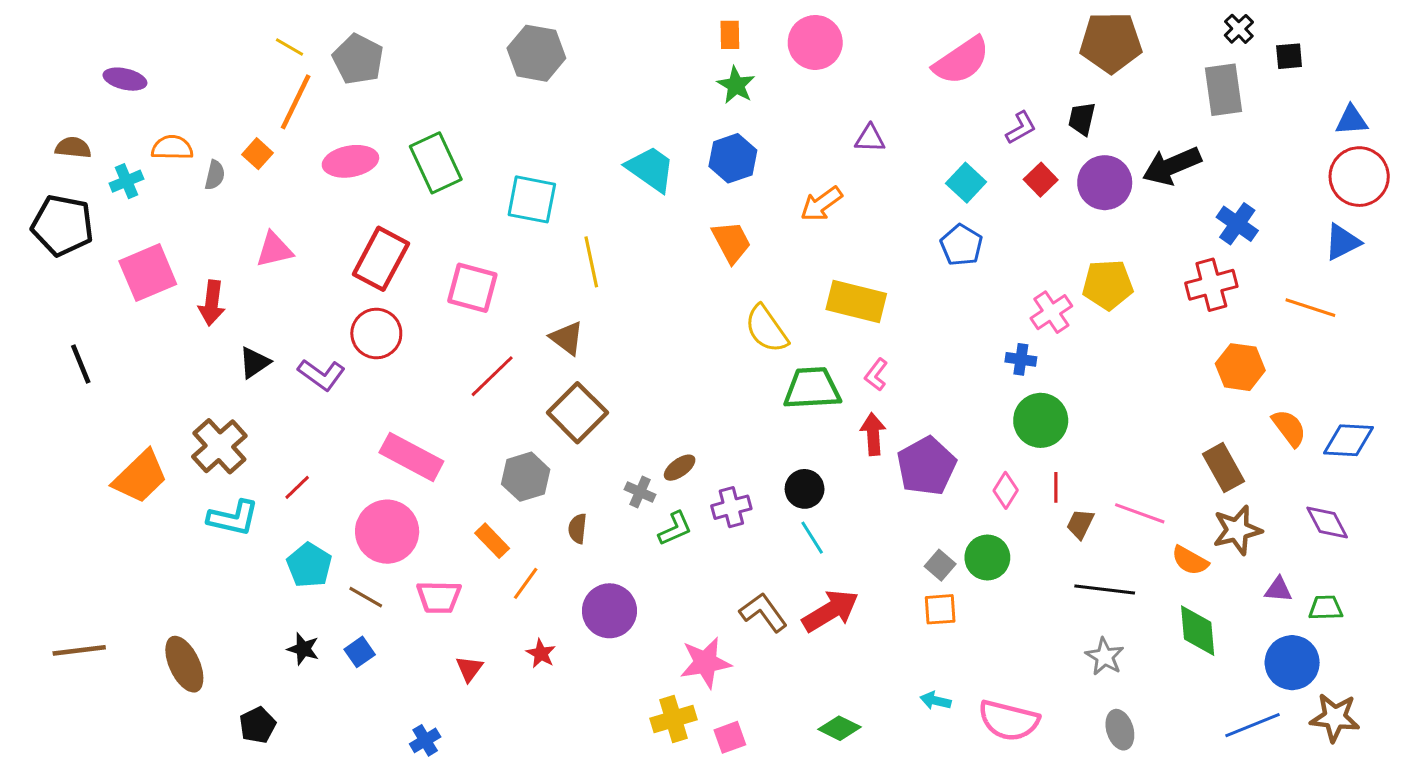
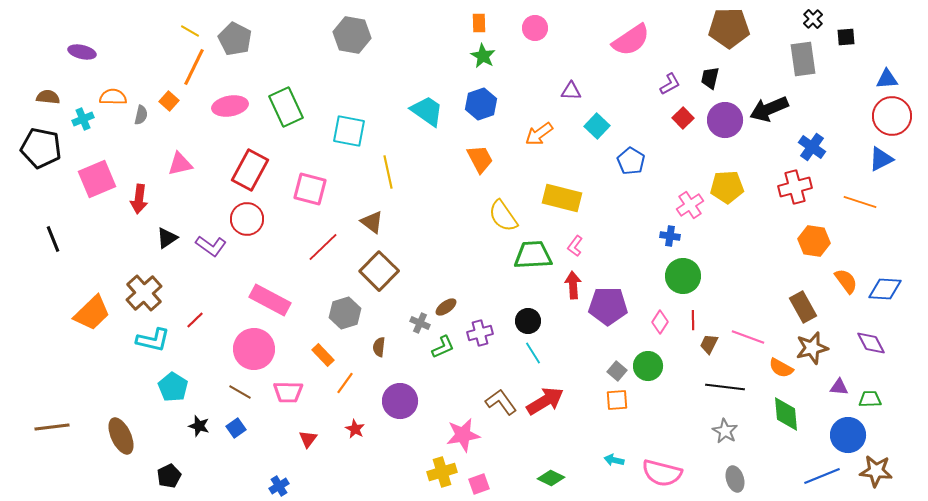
pink circle: (815, 42) -> (535, 28), size x0.7
cyan square: (966, 183) -> (597, 126), moved
purple pentagon: (926, 466) -> (608, 306), turned 30
cyan pentagon: (309, 565) -> (173, 387), moved

